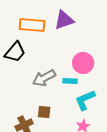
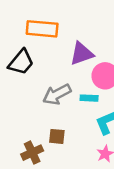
purple triangle: (64, 20) -> (82, 54), moved

